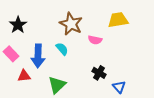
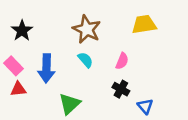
pink semicircle: (95, 40) -> (122, 61), moved, turned -80
cyan semicircle: (62, 49) -> (85, 60), moved
red triangle: (24, 76) -> (18, 89), moved

